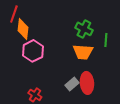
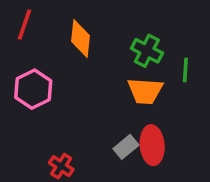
orange diamond: (23, 29) -> (80, 38), moved
pink hexagon: (33, 51) -> (33, 89), moved

